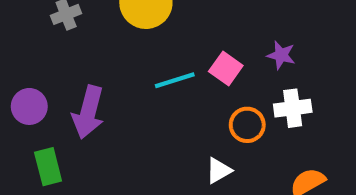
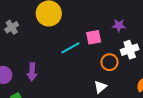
pink square: (226, 68) -> (94, 37), turned -35
purple arrow: (88, 112) -> (32, 72), size x0.7

